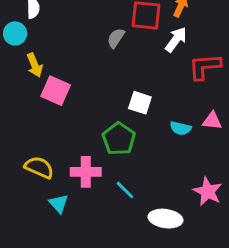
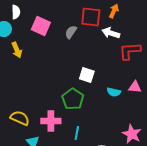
white arrow: (176, 39) -> (111, 33), turned -108
pink square: (56, 91) -> (41, 26), moved
cyan line: (125, 190) -> (77, 133), turned 56

